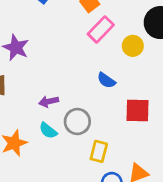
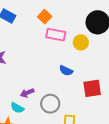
pink rectangle: (101, 29) -> (56, 35), turned 66
cyan semicircle: (48, 131) -> (17, 108), moved

